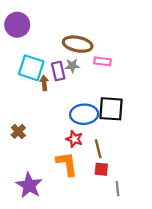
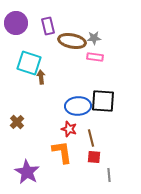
gray star: (72, 66) -> (94, 38), moved
purple rectangle: (58, 71) -> (48, 26), moved

